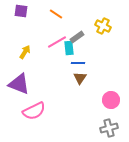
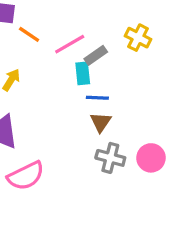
orange line: (56, 14) -> (29, 34), moved
pink line: (57, 42) -> (70, 44), moved
gray cross: (109, 128) -> (110, 158), moved, turned 30

